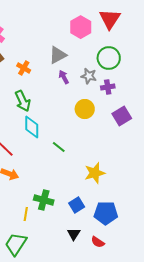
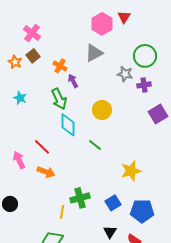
red triangle: (110, 19) -> (124, 17), moved, size x0.6
pink hexagon: (81, 27) -> (102, 24), moved
purple arrow: (64, 77) -> (73, 81), moved
yellow circle: (85, 109) -> (102, 110), moved
green cross: (44, 200) -> (80, 198), turned -30

